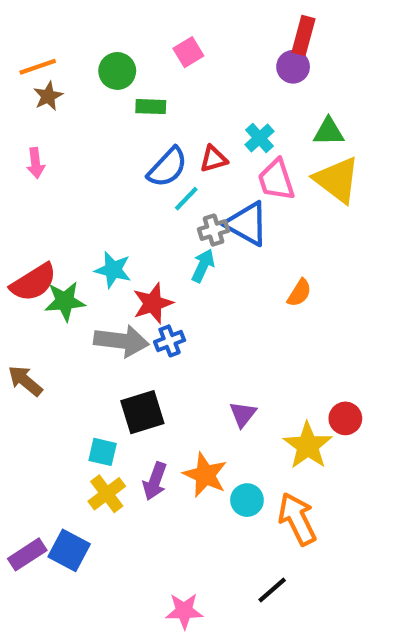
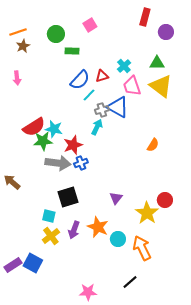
purple circle: (293, 67) -> (166, 32), moved
red semicircle: (33, 282) -> (34, 127), moved
orange semicircle: (299, 293) -> (153, 145), moved
green star: (65, 301) -> (43, 141), moved

